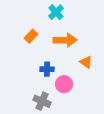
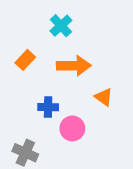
gray cross: (42, 101) -> (25, 153), moved

